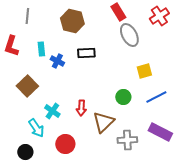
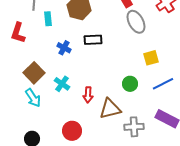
cyan rectangle: (41, 49) -> (48, 19), moved
cyan cross: (52, 111) -> (62, 84), moved
brown triangle: (103, 122) -> (110, 109), turned 30
cyan arrow: (36, 128) -> (33, 98), moved

